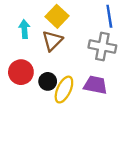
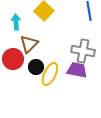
brown triangle: (52, 41) -> (29, 44), moved
gray cross: (102, 47) -> (83, 51), moved

